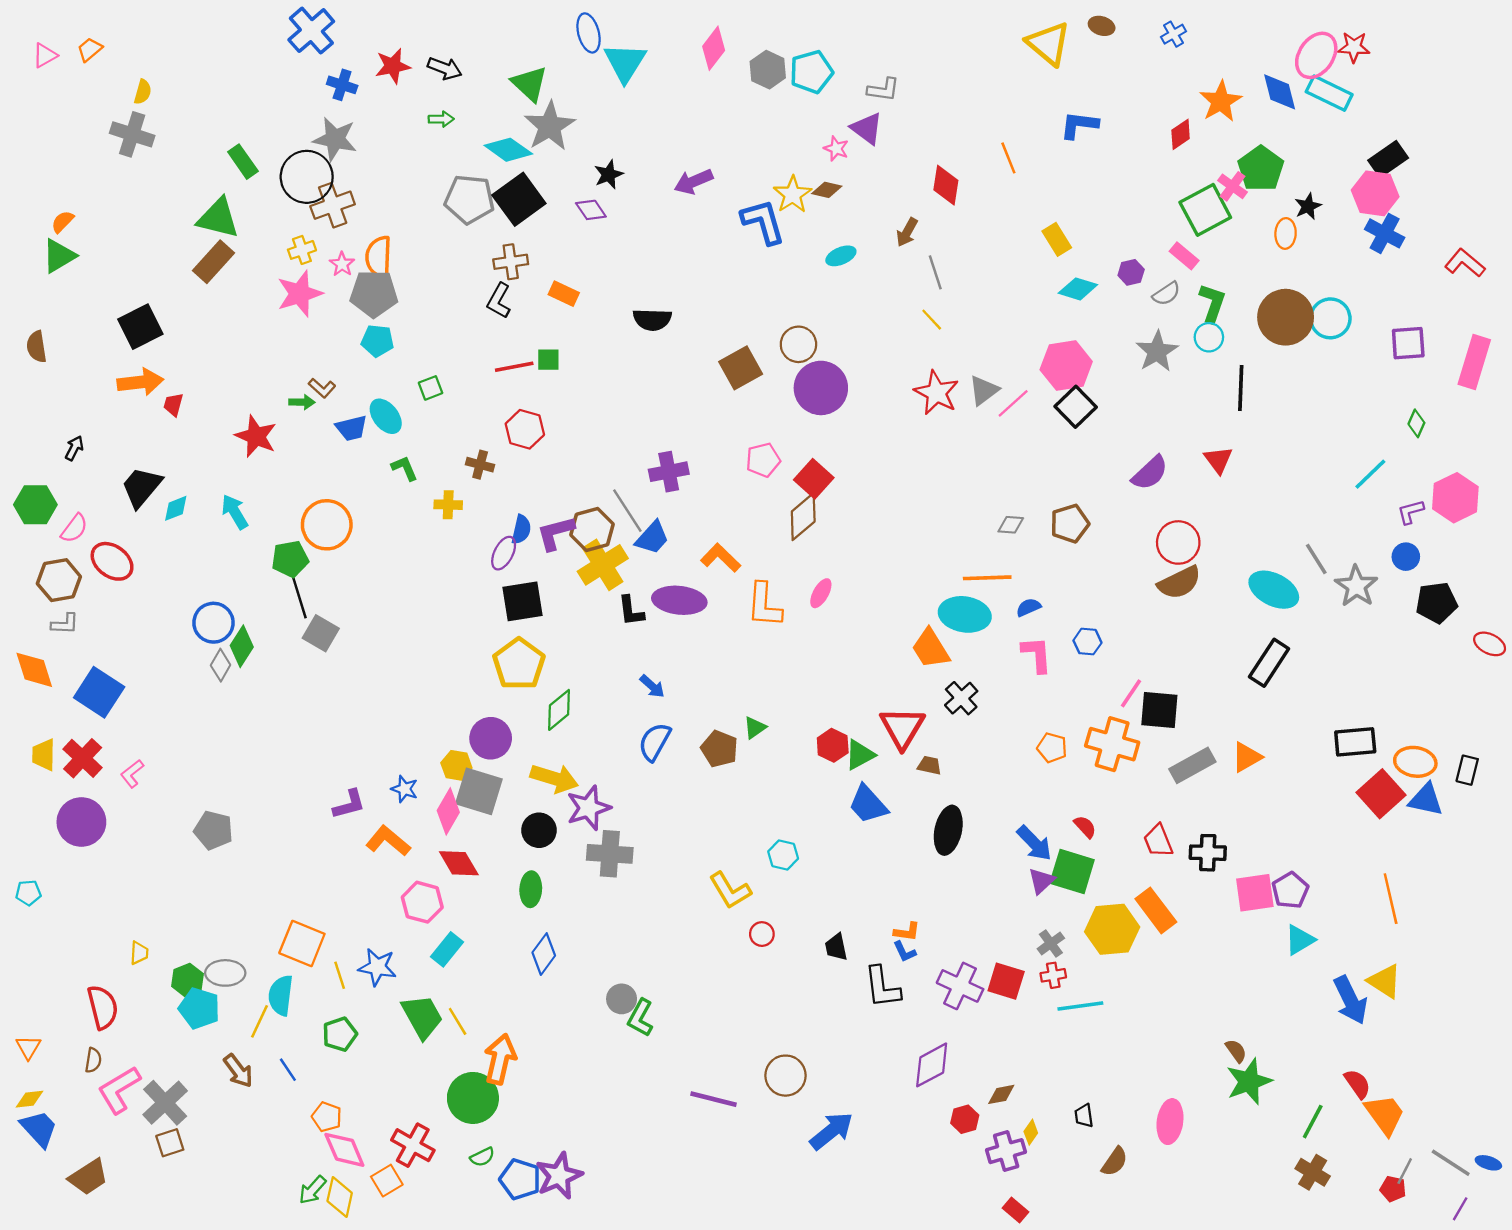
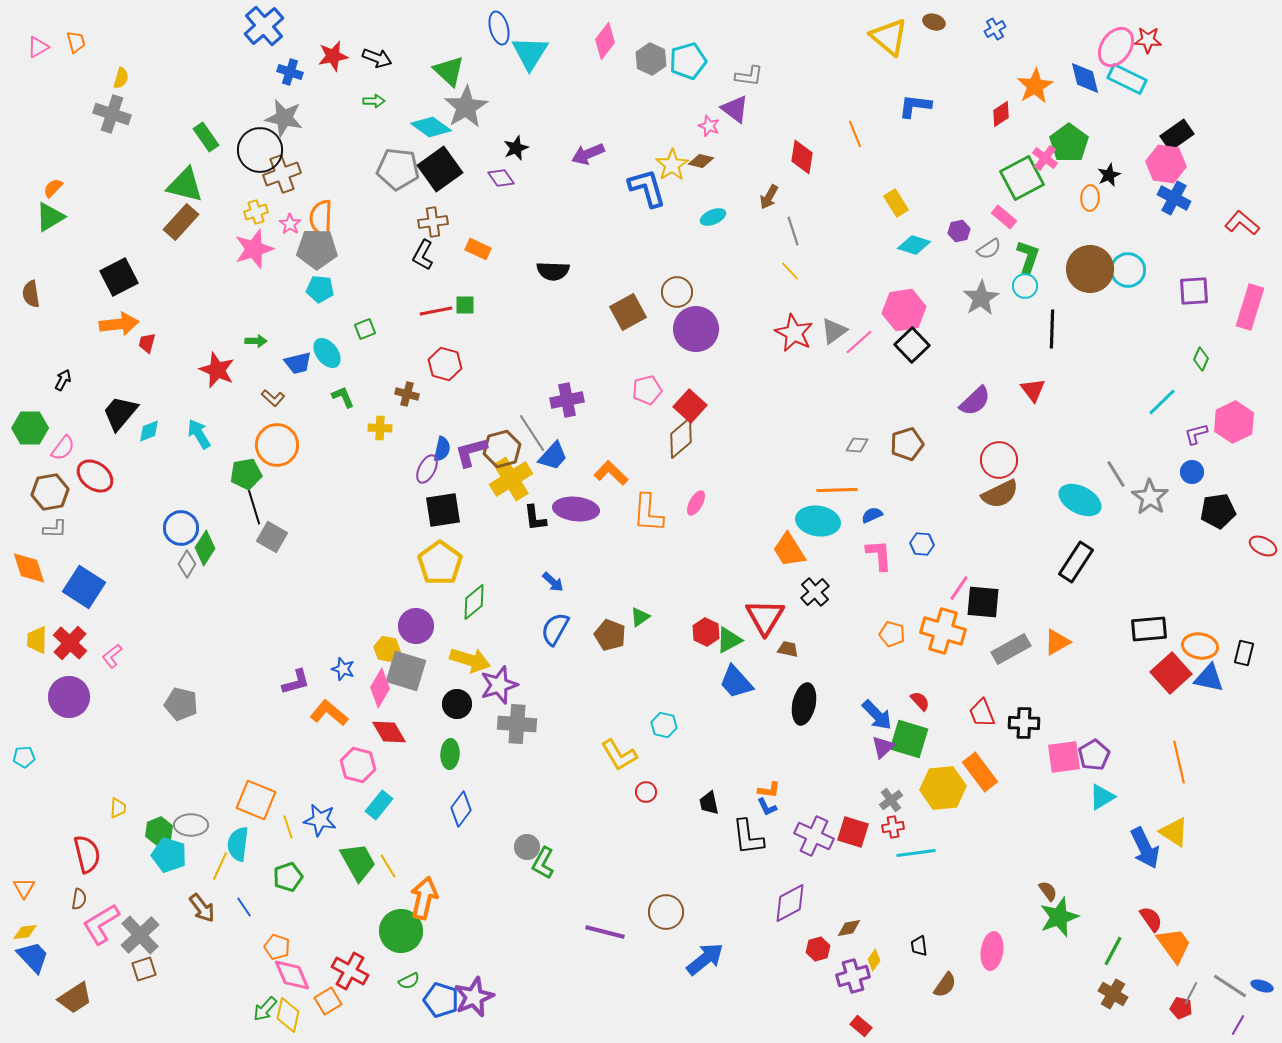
orange trapezoid: (90, 49) -> (76, 42), turned 115
brown L-shape: (322, 388) -> (273, 398), moved

